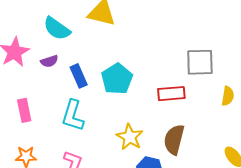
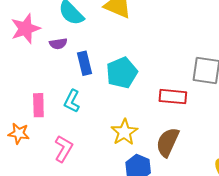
pink rectangle: (24, 110) -> (38, 105), moved
cyan L-shape: (73, 116) -> (72, 101), size x0.7

